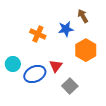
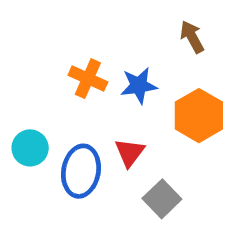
blue star: (66, 29) -> (139, 85), moved
blue ellipse: (35, 74) -> (81, 171), turned -55

